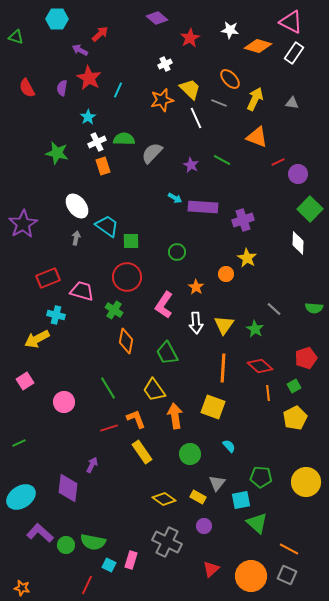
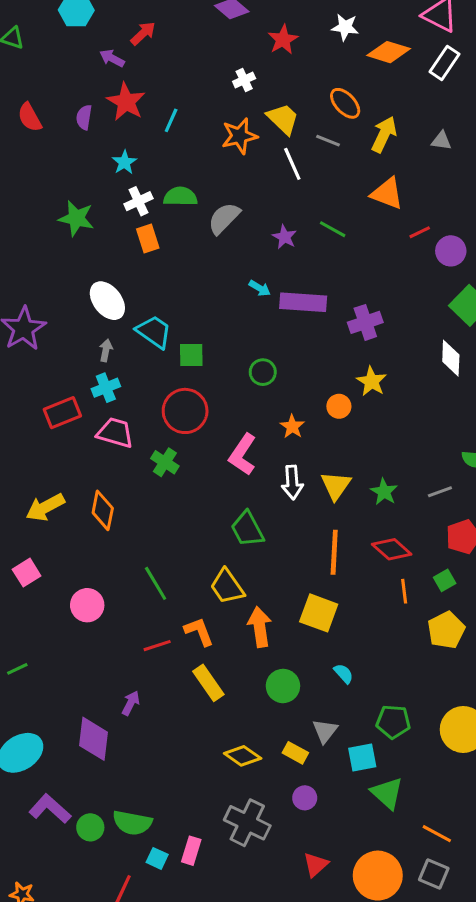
gray line: (274, 309) -> (440, 492), moved, turned -63
cyan cross: (56, 315) -> (106, 388), moved, turned -36
orange diamond: (126, 341) -> (103, 510), moved

